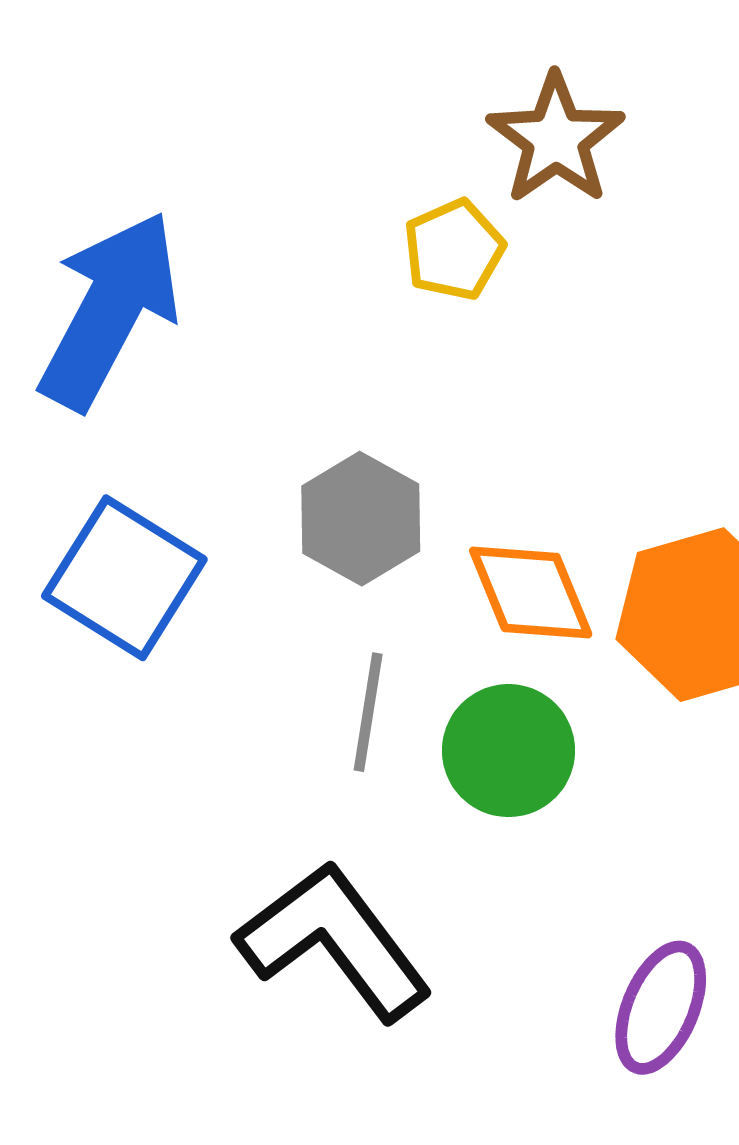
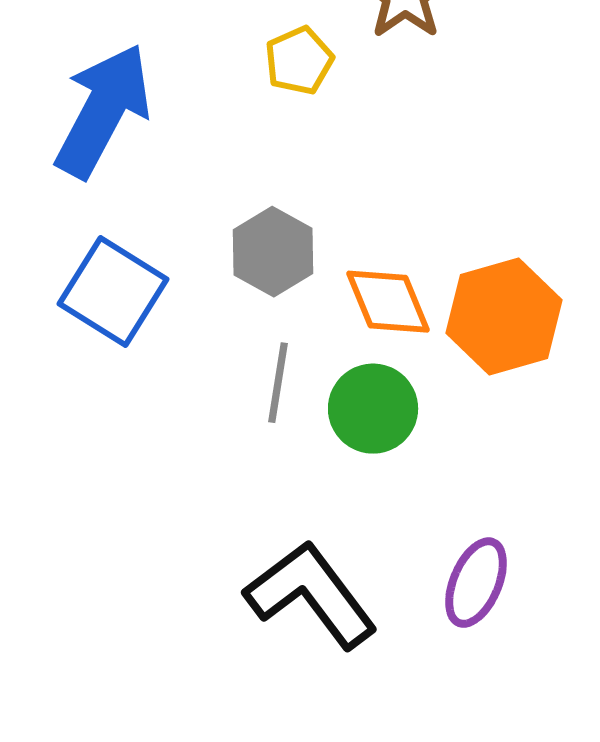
yellow pentagon: (454, 250) -> (299, 61), moved
black L-shape: (334, 941) -> (311, 595), moved

